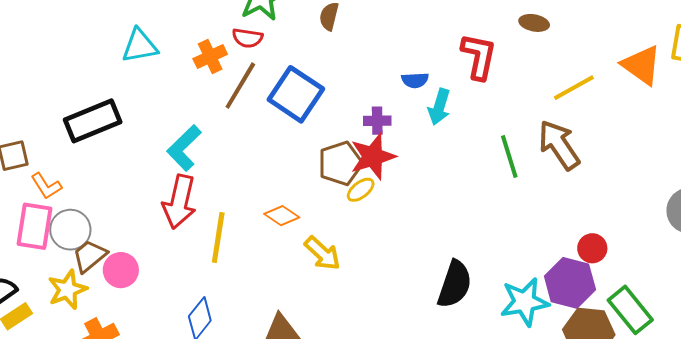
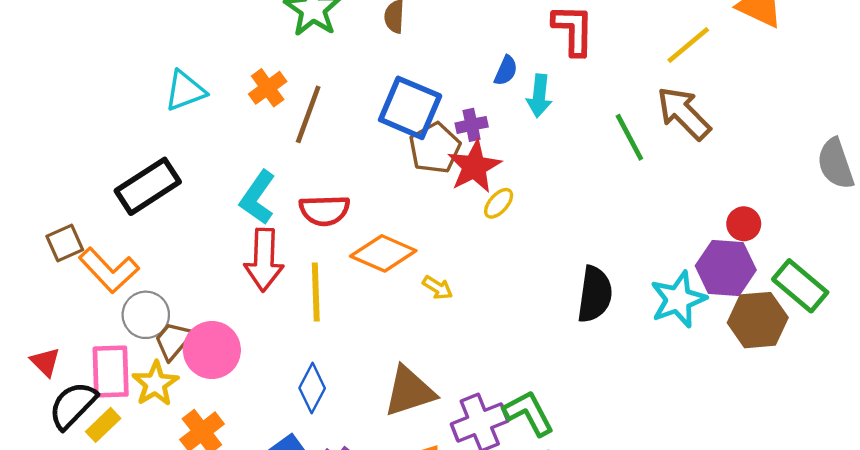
red semicircle: (247, 38) -> (324, 210), moved, size x1.4
blue semicircle: (415, 80) -> (506, 71), turned -52
blue square: (296, 94) -> (410, 108), moved
brown pentagon: (340, 163) -> (435, 148), moved
orange L-shape: (46, 186) -> (109, 270), size x1.6
yellow ellipse: (361, 190) -> (499, 203), moved
orange diamond: (282, 216) -> (383, 253), size x1.6
pink rectangle: (35, 226) -> (111, 372), moved
yellow arrow: (322, 253) -> (438, 288), size x0.7
pink circle: (121, 270) -> (212, 350), size x1.4

